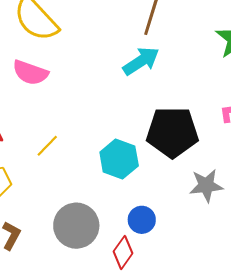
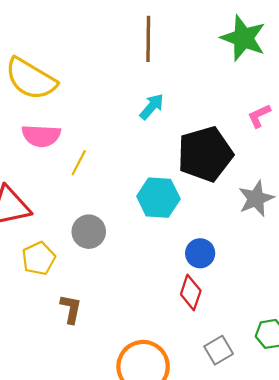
cyan arrow: (141, 61) -> (152, 107), moved, size x0.7
yellow line: (47, 146) -> (79, 163), moved
gray circle: (76, 226) -> (89, 232), moved, size x0.7

